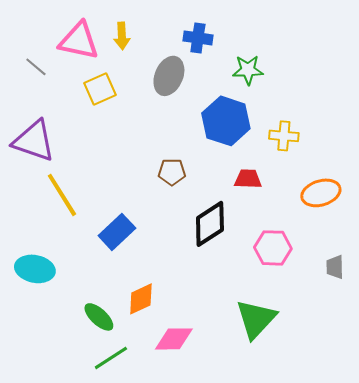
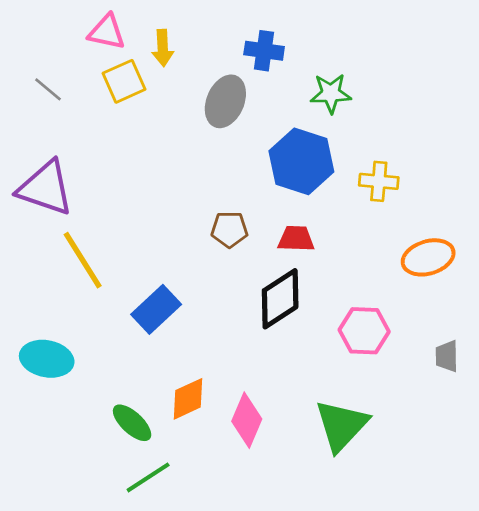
pink triangle: (79, 41) -> (107, 32), moved, size x0.7
yellow square: (100, 89) -> (124, 81), moved
red trapezoid: (248, 179) -> (296, 239), moved
pink diamond: (174, 339) -> (247, 420), moved, turned -66

